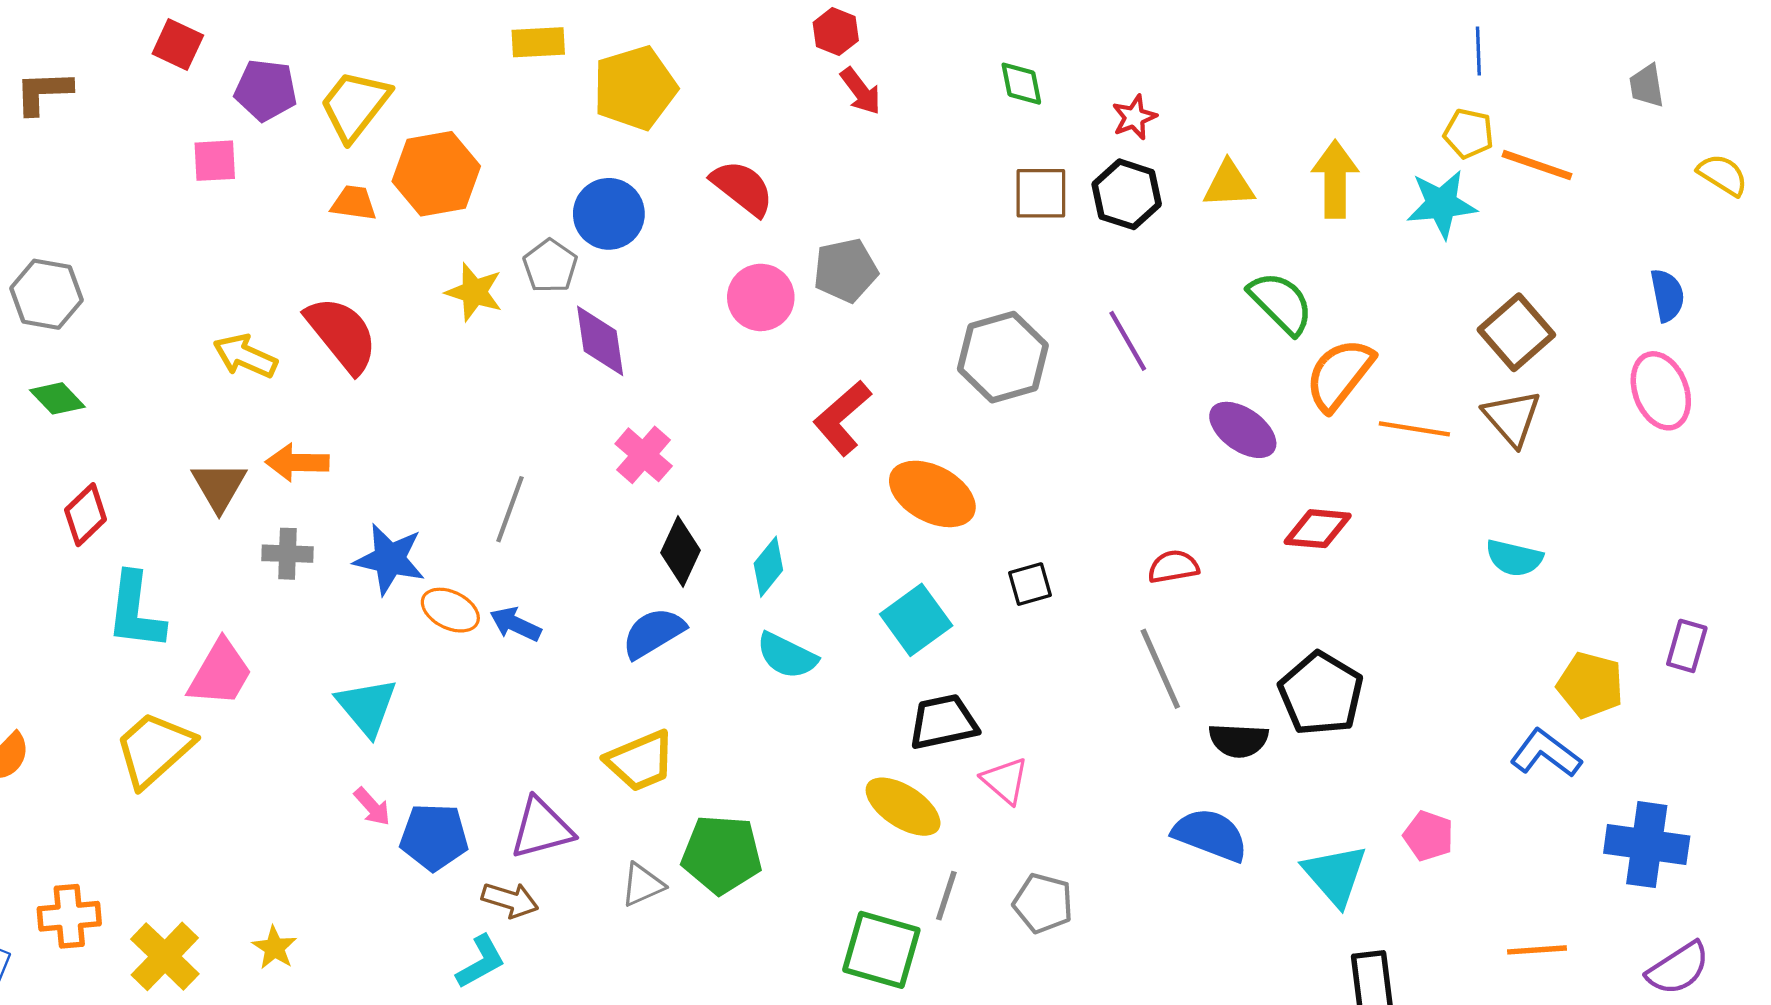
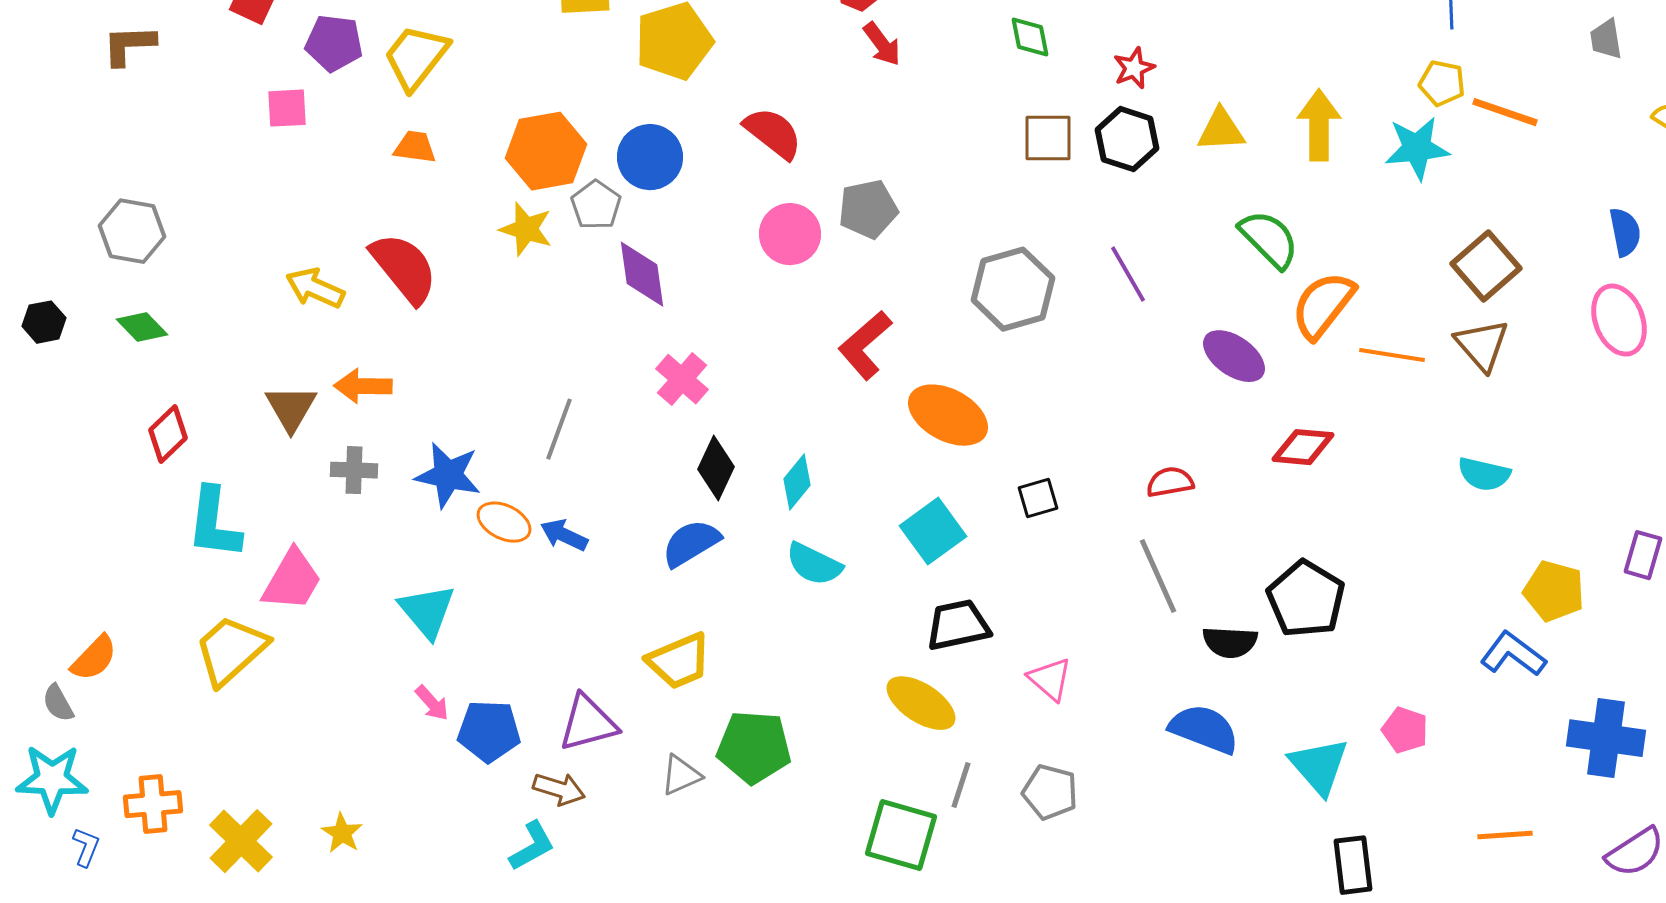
orange hexagon: (436, 174) -> (546, 151), moved
pink triangle: (1005, 781) -> (1050, 679), moved

